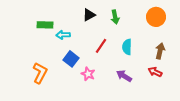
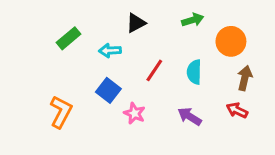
green arrow: (115, 17) -> (193, 20), moved, turned -96
orange circle: (156, 17) -> (231, 41), moved
green rectangle: (45, 25) -> (69, 38), turned -42
cyan arrow: (63, 35) -> (110, 51), moved

